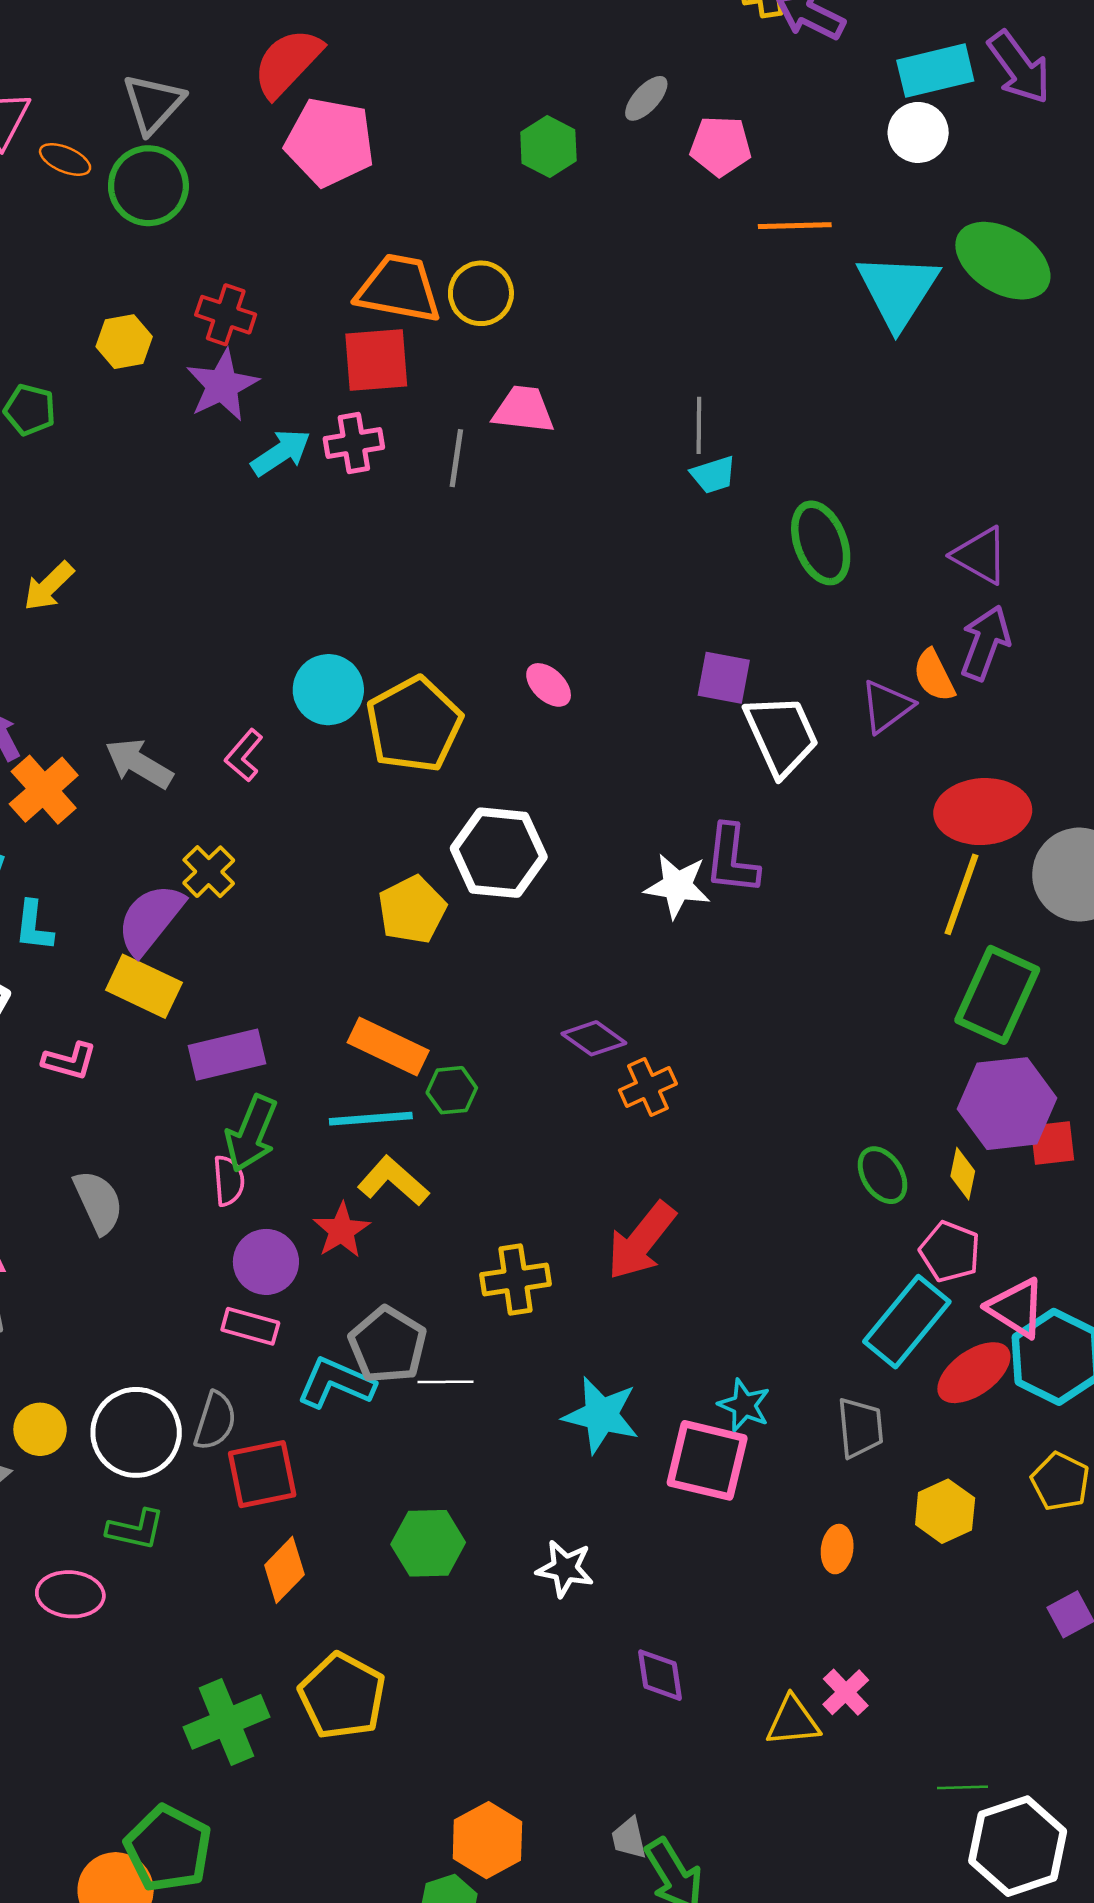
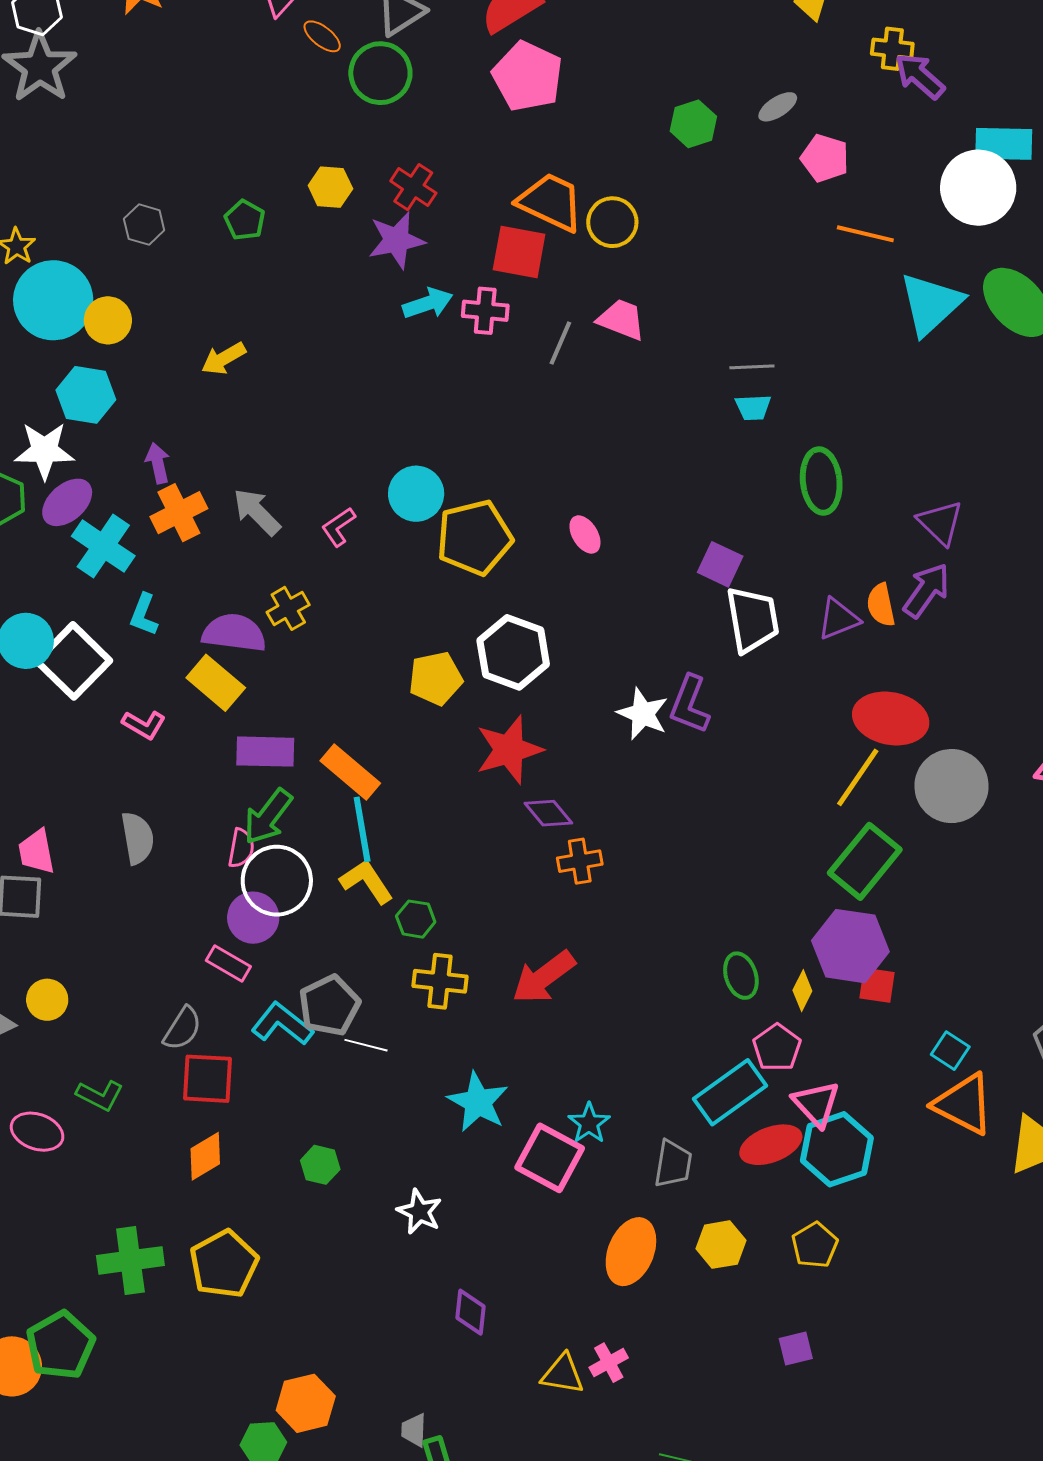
white circle: (918, 132) -> (978, 188), size x1.6
gray line: (699, 425) -> (752, 367), turned 72
purple semicircle: (150, 919) -> (234, 633), turned 44
orange rectangle: (388, 1046) -> (350, 772), moved
green hexagon: (452, 1090) -> (416, 919), moved
cyan line: (371, 1119) -> (362, 829), turned 70
red star: (341, 1230) -> (509, 750), moved, size x1.5
white circle: (136, 1432) -> (277, 881), moved
green hexagon: (428, 1543) -> (320, 1165), size x0.7
orange ellipse: (837, 1549) -> (631, 1252), size x1.8

